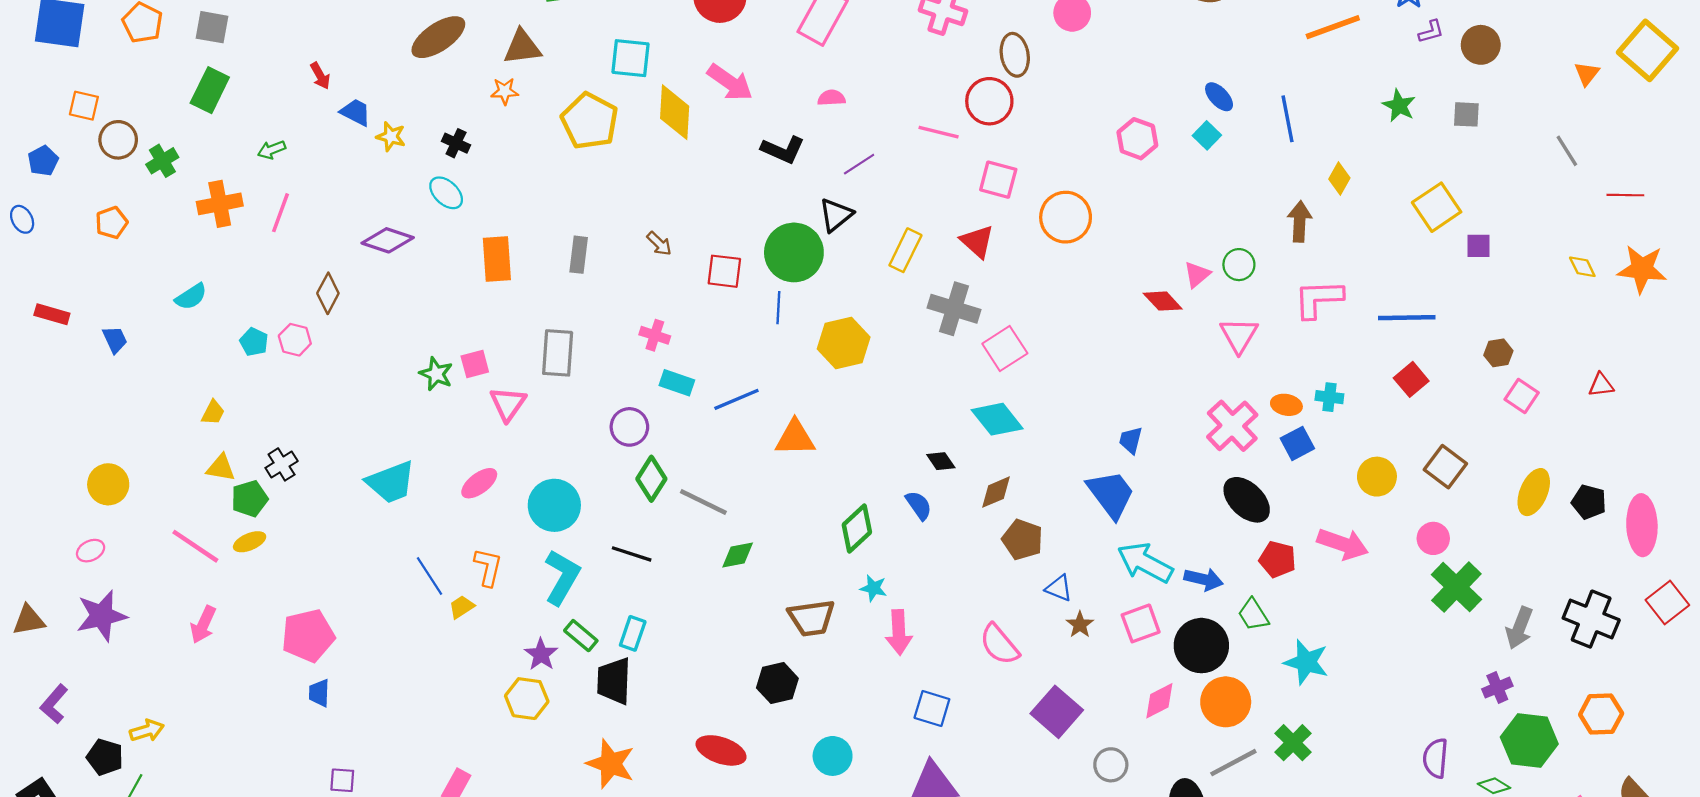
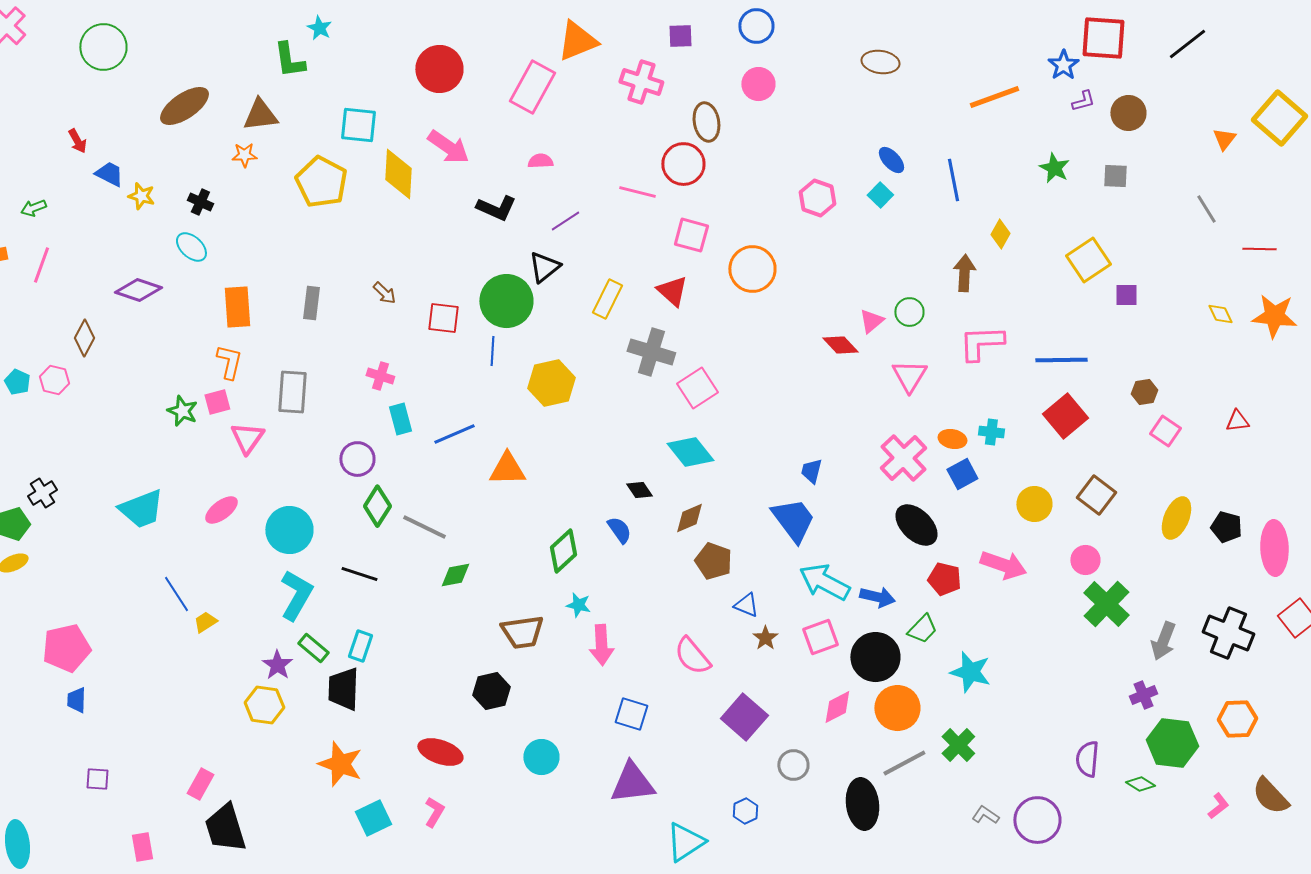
red square: (1411, 379) -> (1065, 416), size x1.4
cyan rectangle: (677, 383) -> (400, 419), turned 56
orange L-shape: (488, 567) -> (229, 362), moved
green trapezoid: (1253, 615) -> (922, 629), turned -104

